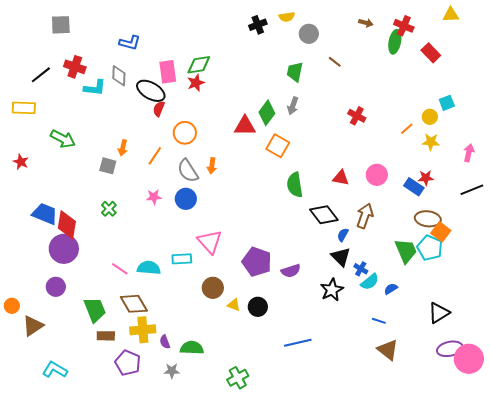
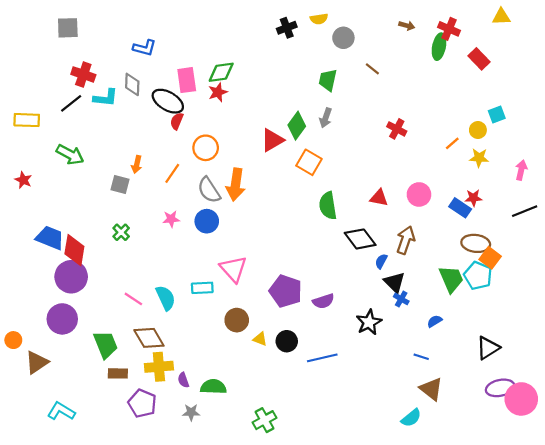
black line: (41, 75) -> (71, 103), moved
red triangle: (245, 126) -> (272, 140), turned -30
orange arrow: (212, 166) -> (236, 184), size x1.8
black triangle: (341, 257) -> (395, 282), moved
cyan semicircle: (149, 268) -> (166, 298), turned 60
cyan semicircle: (370, 282) -> (411, 418), moved
purple circle: (56, 287) -> (62, 319), size x1.4
blue line: (298, 343) -> (322, 358), moved

